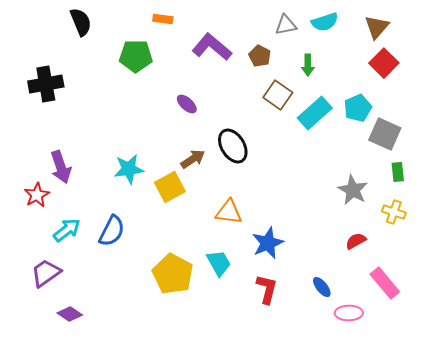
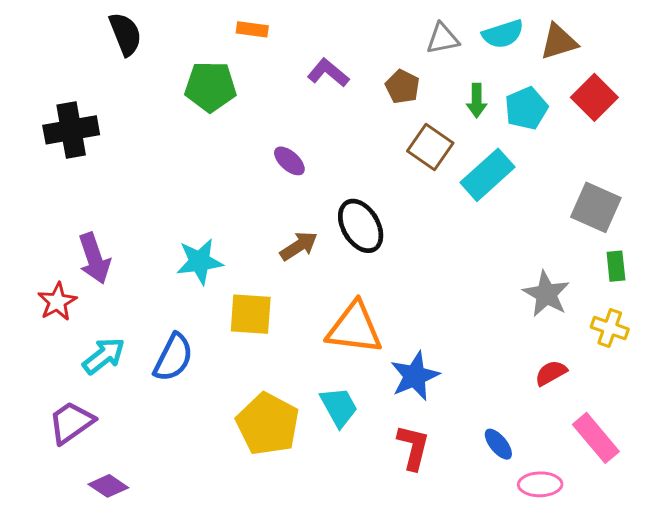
brown triangle: (377, 27) -> (559, 42), moved, turned 32
purple L-shape: (212, 47) -> (328, 73), size x0.7
cyan pentagon: (358, 108) -> (526, 108), moved
yellow square: (170, 187) -> (251, 314), moved, turned 32
orange triangle: (229, 212) -> (354, 328), size x1.4

